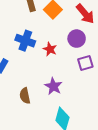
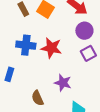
purple circle: (77, 39) -> (84, 31), moved
red star: (50, 49) -> (51, 48), size x1.5

